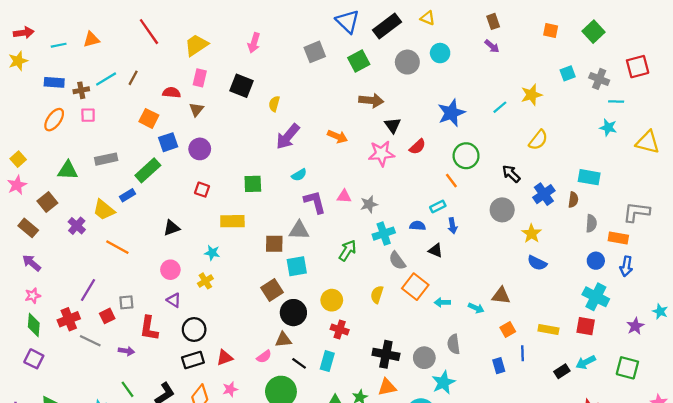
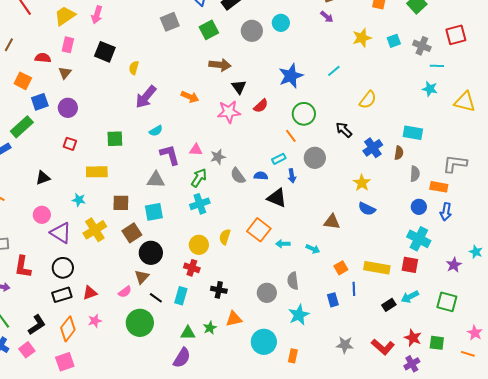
pink arrow: (254, 43) -> (97, 15), moved
yellow star: (531, 95) -> (362, 38), moved
gray circle: (502, 210) -> (315, 158), moved
cyan cross: (384, 234) -> (200, 204), moved
brown square: (274, 244) -> (121, 203), moved
green arrow: (348, 251) -> (199, 178), moved
black triangle: (436, 251) -> (277, 198), size x1.5
gray semicircle: (397, 261) -> (238, 176), moved
yellow cross: (205, 281) -> (95, 230), moved, size x1.6
brown triangle: (501, 296) -> (332, 222), moved
purple triangle: (174, 300) -> (61, 233), moved, size x1.6
yellow circle: (332, 300) -> (199, 245), moved
yellow rectangle: (548, 329) -> (377, 268), size x1.4
brown triangle: (283, 340) -> (142, 277), turned -42
black cross: (386, 354) -> (219, 290), moved, size x0.7
cyan star: (443, 383) -> (299, 315), moved

